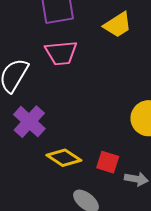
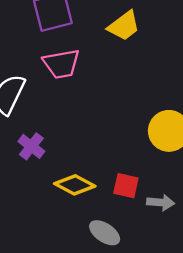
purple cross: (29, 122) -> (31, 146), size x0.7

